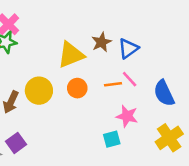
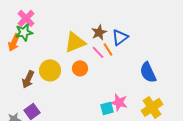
pink line: (130, 79) -> (98, 52), moved
orange line: (113, 84) -> (108, 49), moved, turned 64
pink star: (127, 116) -> (119, 102), moved

